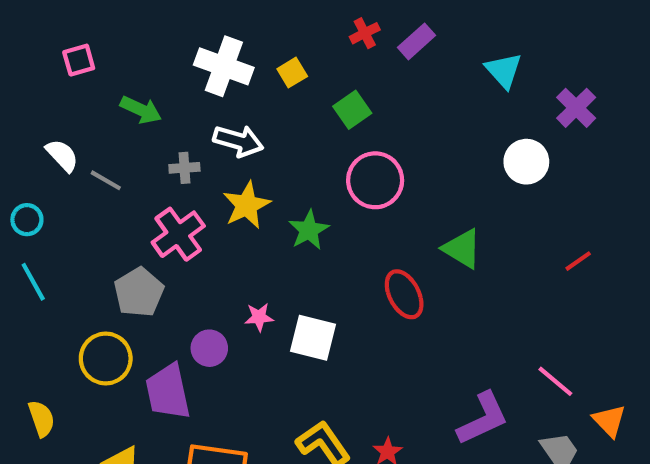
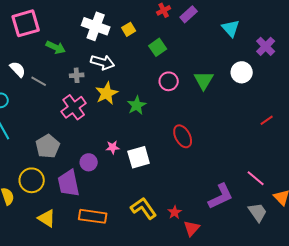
pink square: (79, 60) -> (26, 23), size x1.8
pink circle: (375, 180) -> (169, 81), size x0.7
green triangle: (462, 249) -> (204, 80), moved, turned 30
gray pentagon: (139, 292) -> (48, 146), moved
white square: (313, 338) -> (139, 157), turned -30
yellow circle: (106, 359) -> (32, 180), moved

